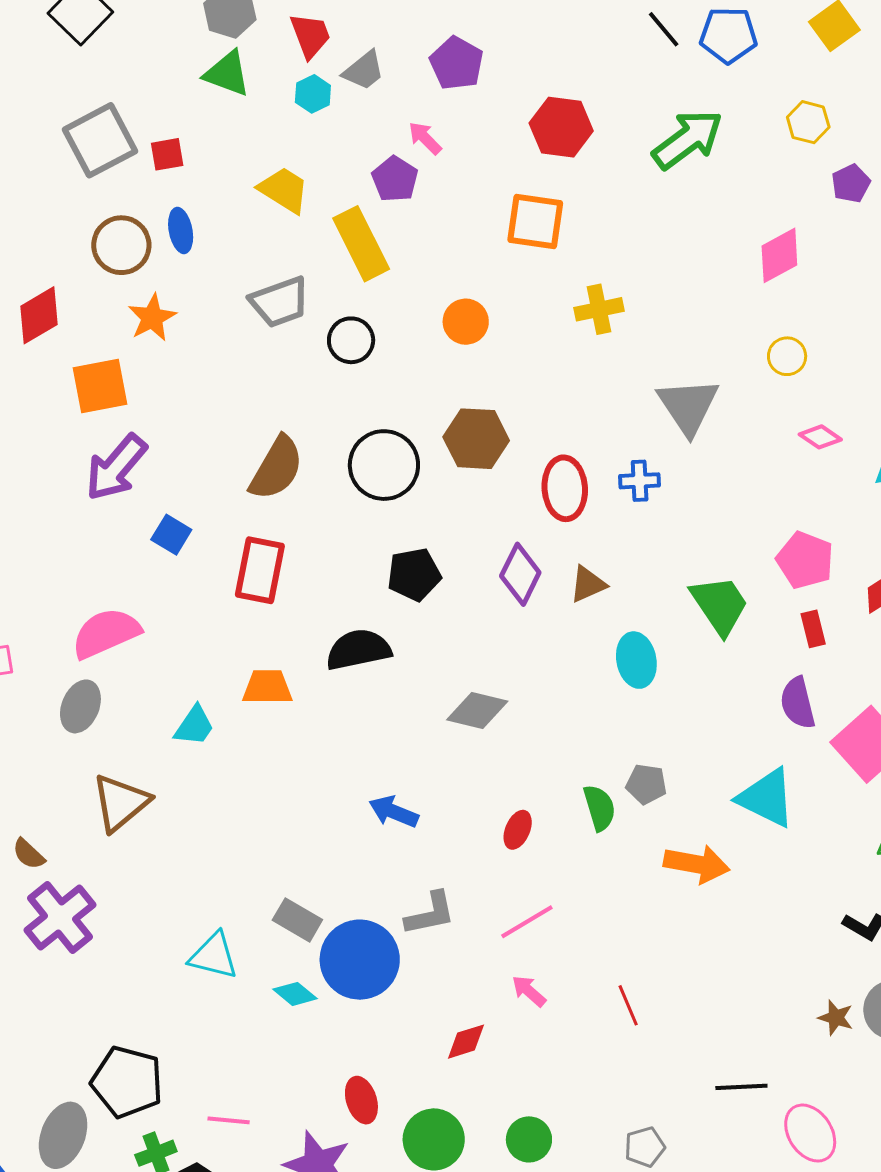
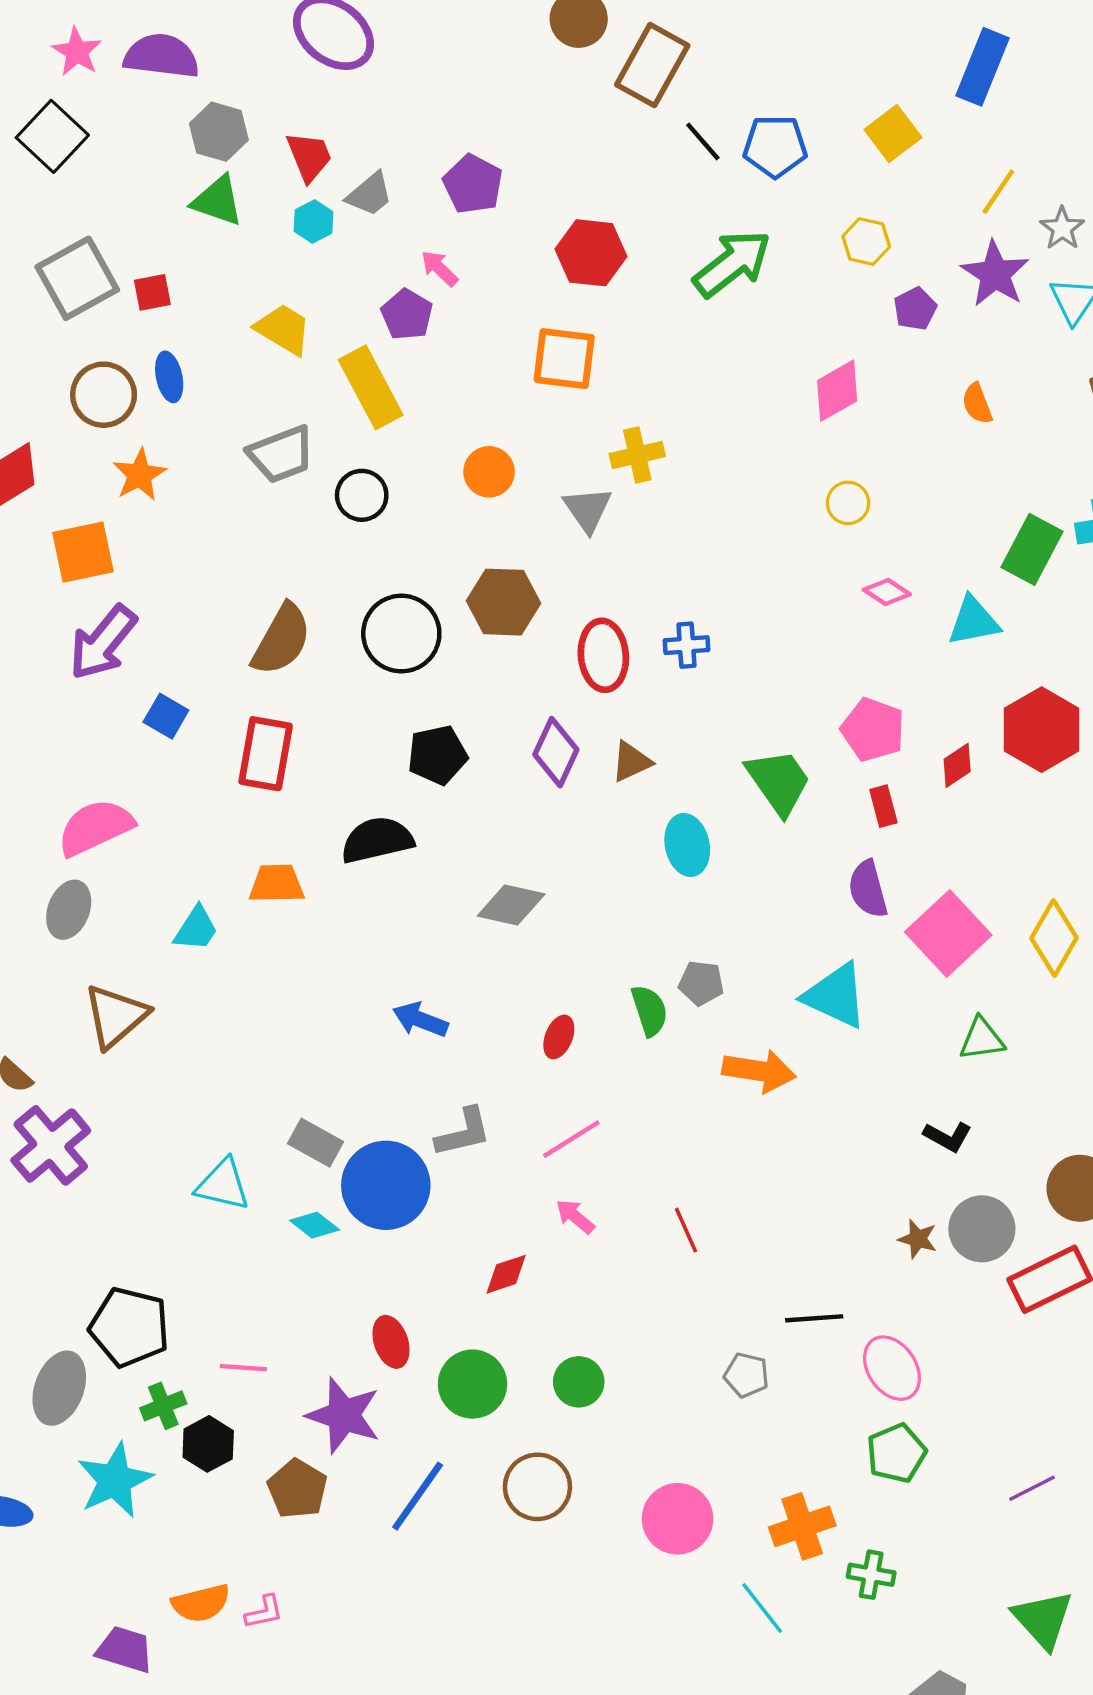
gray triangle: (688, 406) -> (588, 509), moved, size x0.7
gray pentagon: (645, 1147) -> (746, 1375), moved, turned 30

